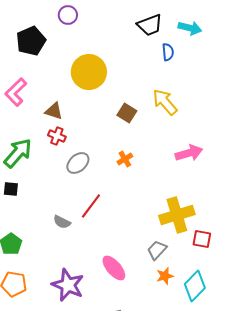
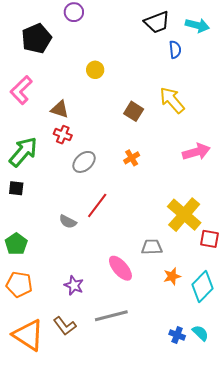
yellow circle: (89, 72) -> (95, 70), size x0.5
yellow cross: (177, 215) -> (184, 215), turned -32
gray trapezoid: (157, 250) -> (152, 247), moved, turned 45
purple star: (68, 285) -> (74, 285), size x0.6

